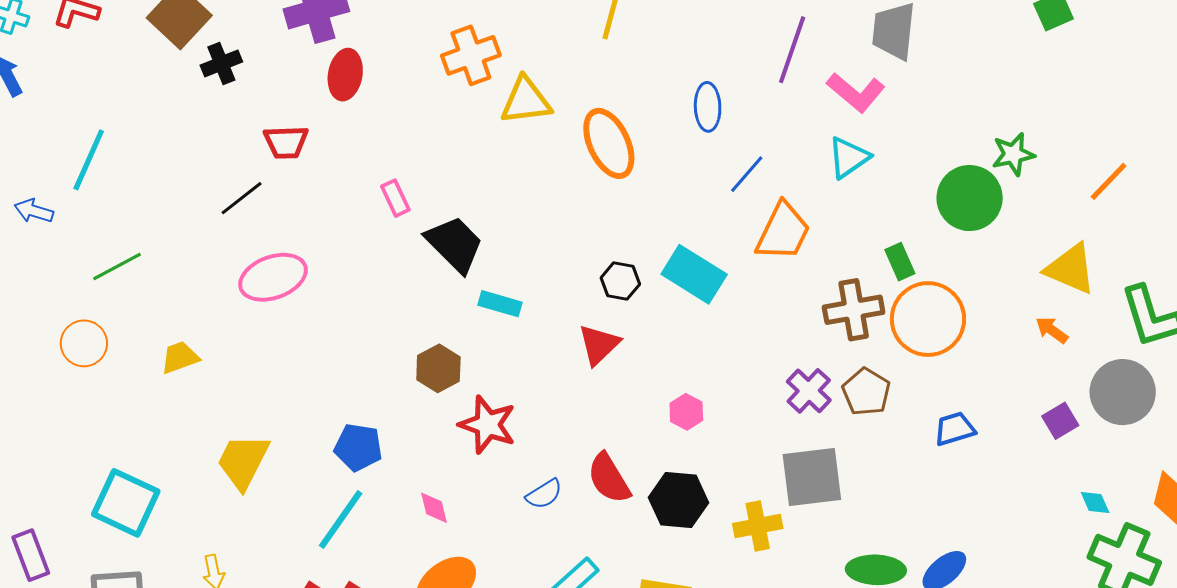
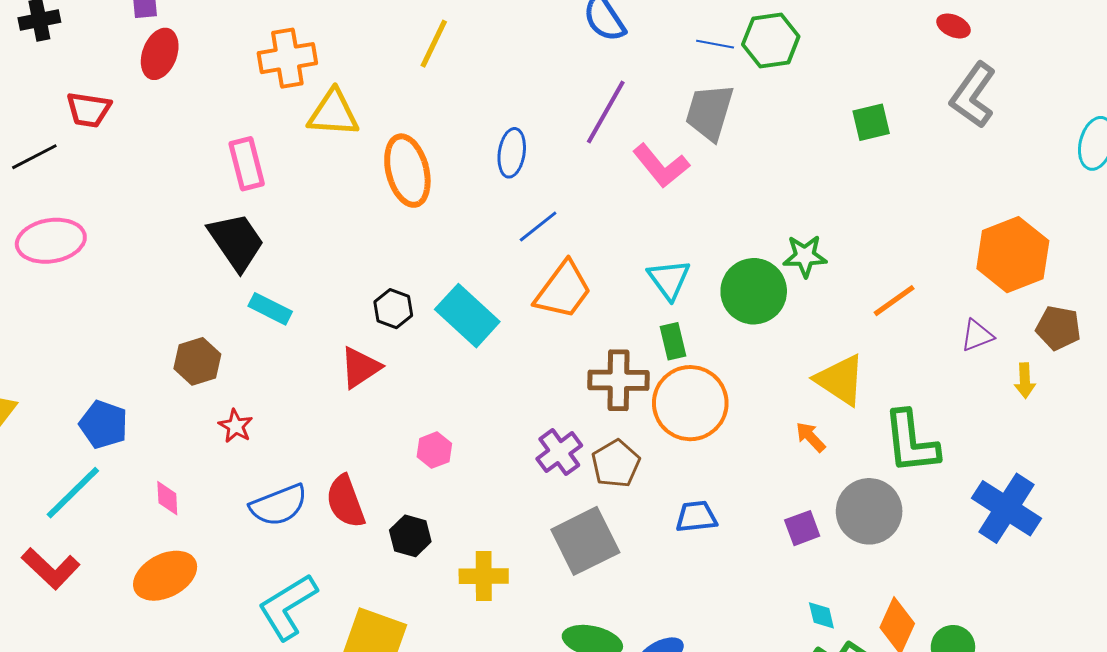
cyan triangle: (849, 157) -> (669, 279), moved, turned -42
pink rectangle: (395, 198) -> (247, 164), moved, size x1.4
red star: (488, 425) -> (236, 426), size x0.6
gray square: (812, 477) -> (585, 541), moved, turned -30
blue semicircle: (544, 494) -> (279, 505), size x1.5
black hexagon: (679, 500) -> (410, 536), size x0.7

